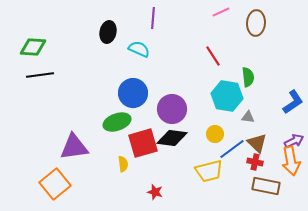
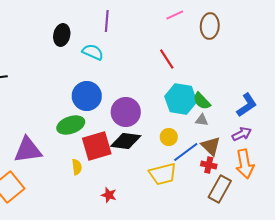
green semicircle: (248, 77) -> (202, 101), moved, turned 144
purple arrow: (294, 141) -> (242, 134), moved
brown rectangle: (266, 186) -> (220, 189), turned -72

